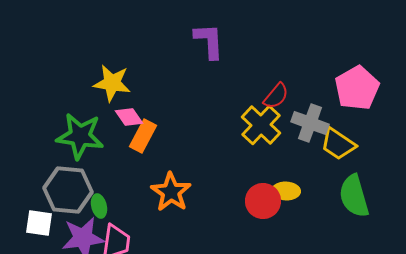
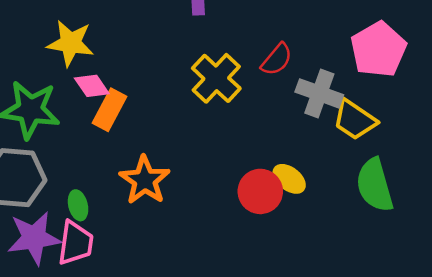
yellow cross: (261, 125) -> (216, 78), moved
yellow ellipse: (286, 191) -> (289, 179), turned 36
green ellipse: (99, 206) -> (78, 205), moved

